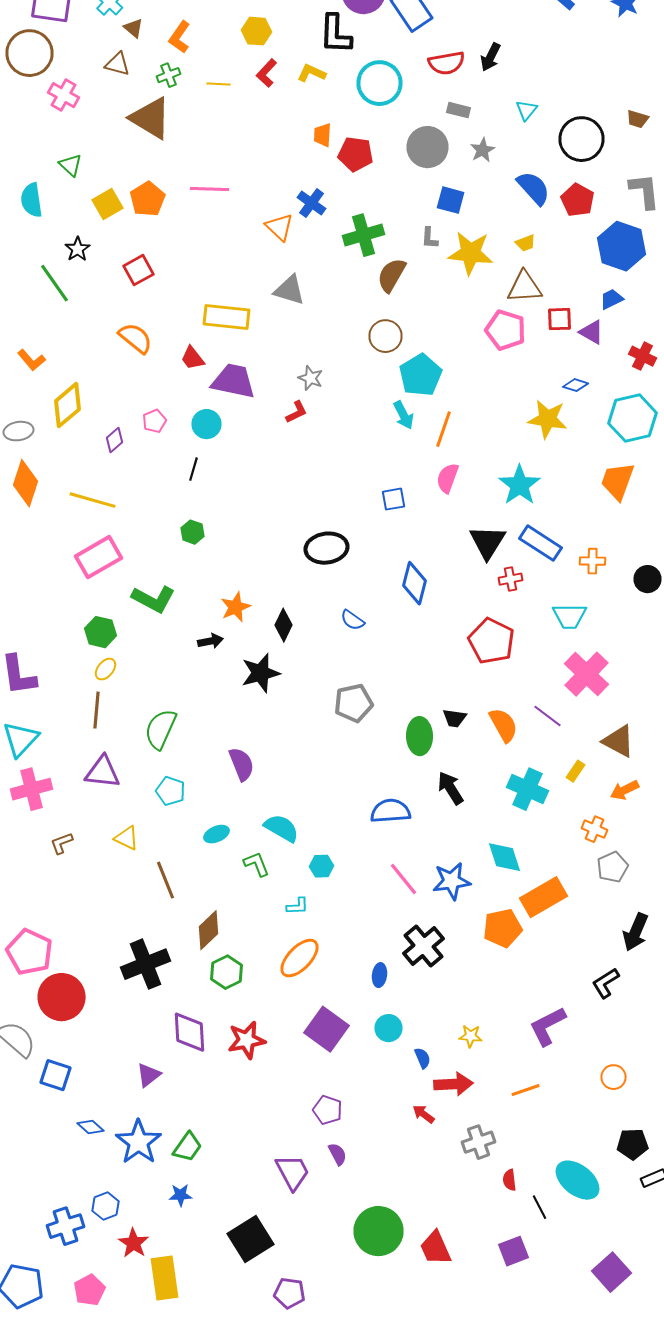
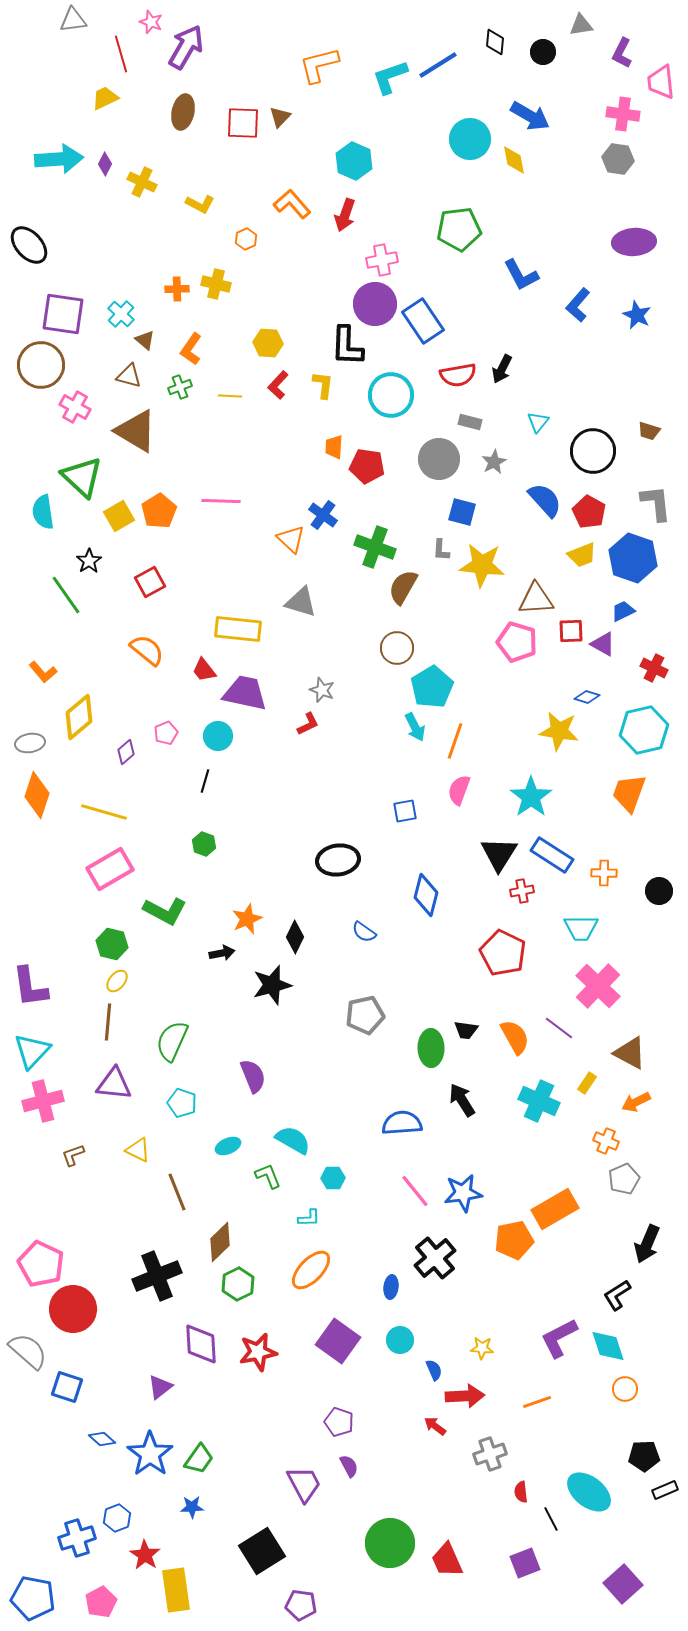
yellow L-shape: (312, 73) -> (323, 385), turned 72
brown triangle: (150, 118) -> (136, 431), moved
green triangle: (70, 165) -> (82, 477), size x1.8
green cross: (364, 235) -> (375, 547), turned 36
yellow trapezoid: (526, 243) -> (582, 555), moved, size x1.4
cyan diamond: (504, 857) -> (608, 1346), moved

